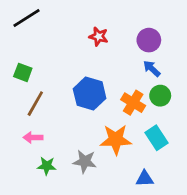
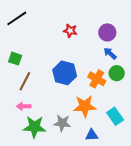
cyan rectangle: (156, 138) -> (115, 116), moved
green star: (47, 166) -> (34, 127), size x1.6
blue triangle: (145, 179) -> (92, 135), moved

